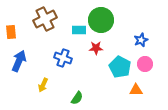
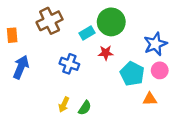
cyan rectangle: (79, 30) -> (87, 33), turned -32
blue star: (141, 40) -> (155, 44), size x1.5
yellow arrow: (43, 85) -> (64, 105), moved

